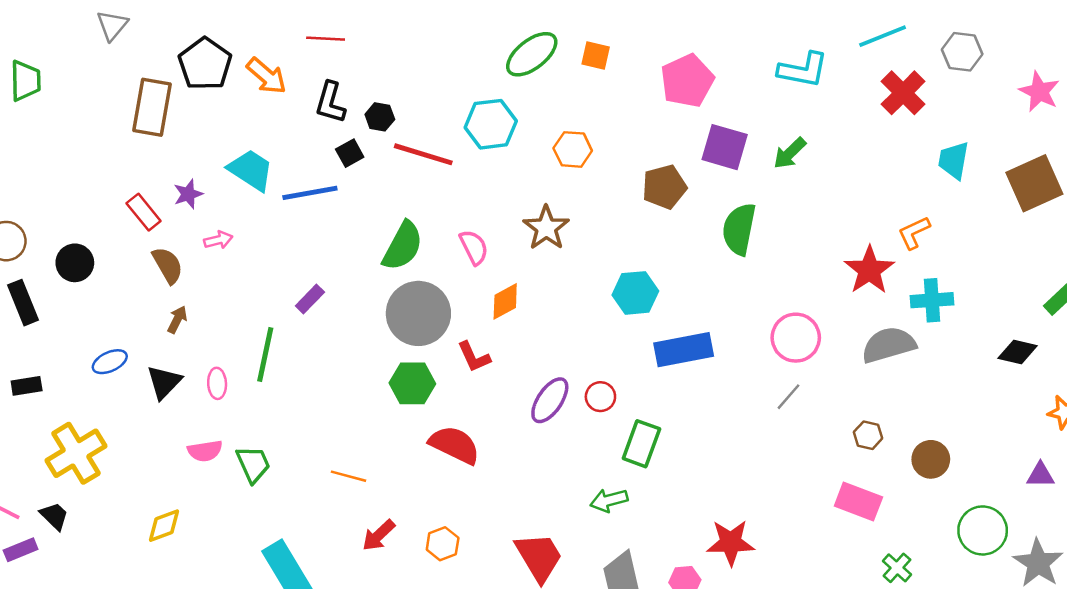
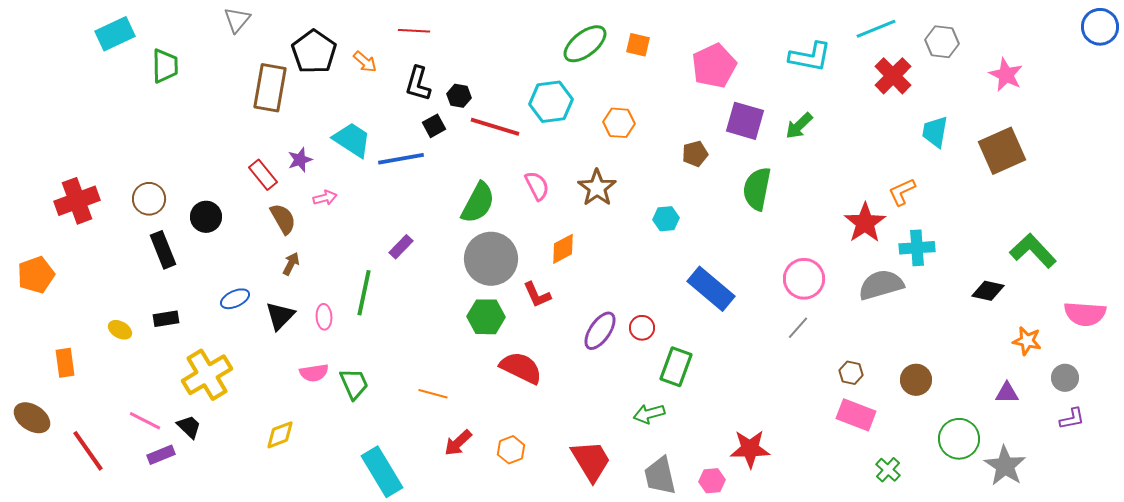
orange arrow: (266, 76) -> (365, 62), size x0.7
brown pentagon: (664, 187) -> (695, 154), size x0.7
pink semicircle: (474, 247) -> (537, 186), moved
cyan hexagon: (635, 293) -> (666, 219), moved, size x0.7
blue rectangle: (684, 350) -> (711, 289), turned 51
brown hexagon: (868, 435) -> (851, 373), moved

